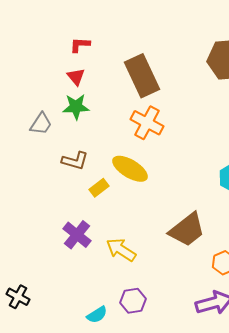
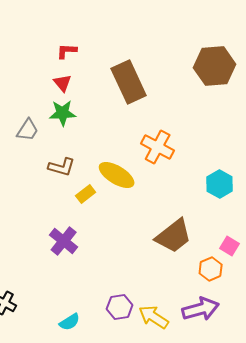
orange cross: (147, 123) -> (158, 147), moved
yellow arrow: (121, 250) -> (154, 317), moved
cyan semicircle: (97, 315) -> (70, 322), moved

